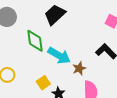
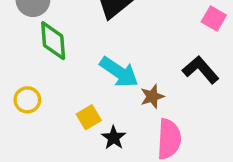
green diamond: (35, 41) -> (53, 41), moved

